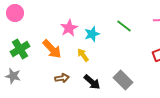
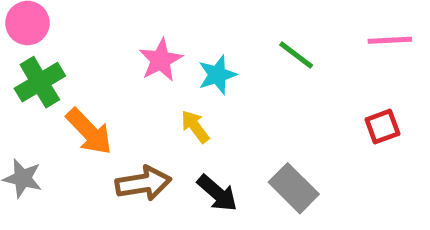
green cross: (20, 49) -> (40, 82), moved
orange arrow: (52, 49) -> (89, 131), moved
brown arrow: (62, 78) -> (143, 183), size x1.5

